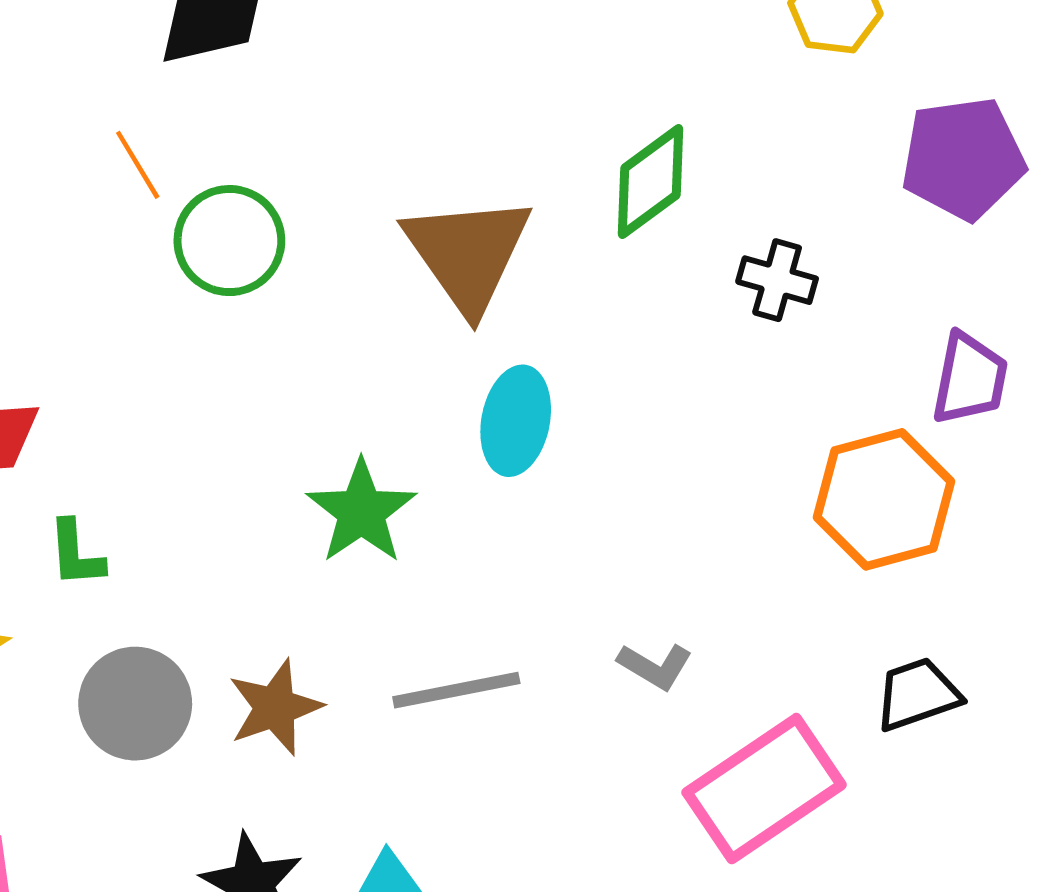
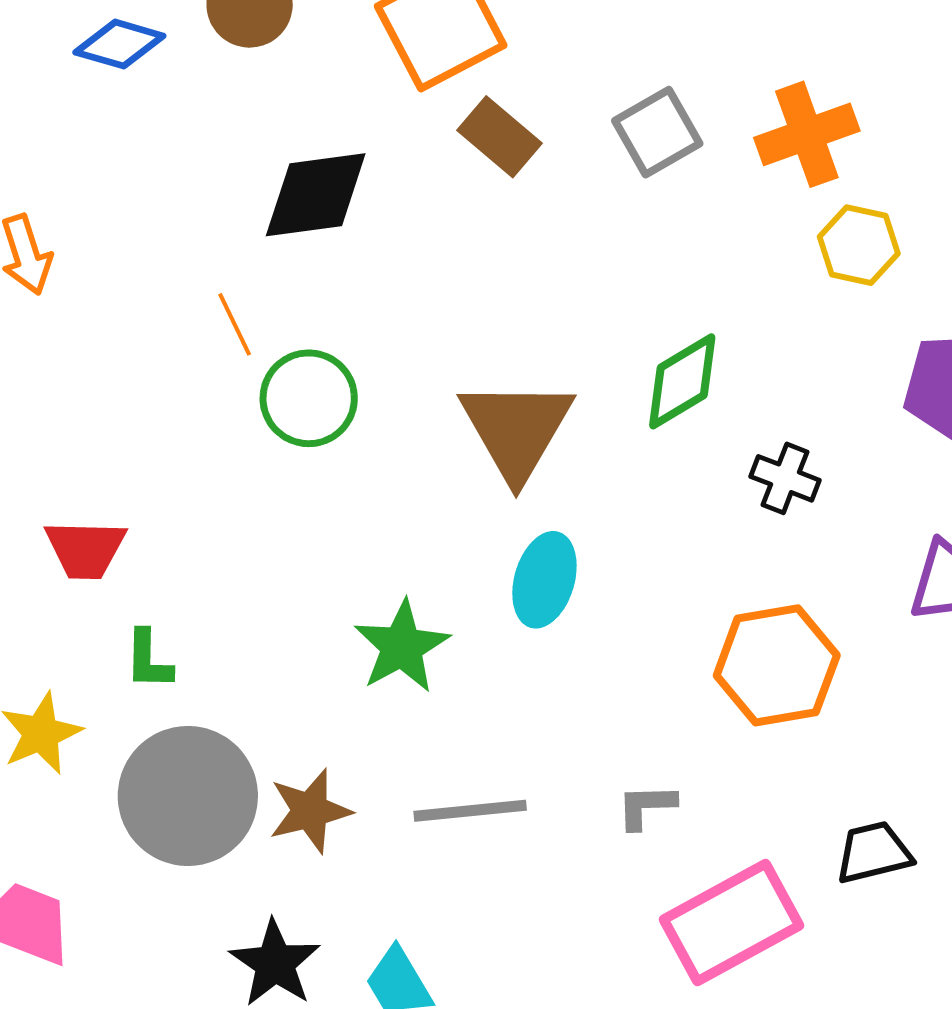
orange hexagon: (884, 499) -> (777, 665), moved
gray L-shape: (655, 666) -> (646, 806), turned 142
gray circle: (135, 704) -> (188, 796), size x1.4

